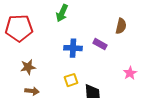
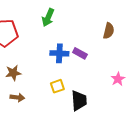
purple rectangle: (100, 44) -> (80, 53), moved

